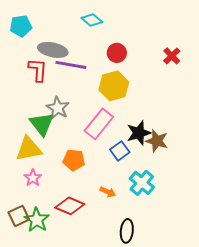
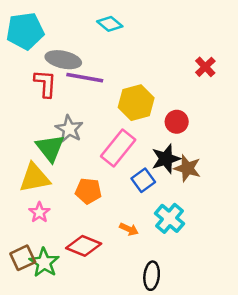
cyan pentagon: (21, 26) -> (25, 31), size x1.4
red circle: (117, 53) -> (177, 122), moved

